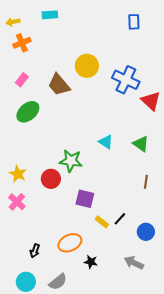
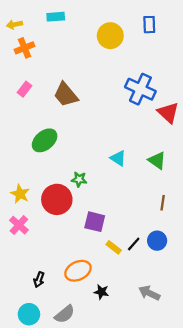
yellow circle: (87, 66) -> (110, 36), moved
green ellipse: (28, 112) -> (45, 140), moved
green star: (71, 161) -> (79, 179), size x0.6
red circle: (51, 179) -> (57, 199), size x1.4
blue circle: (146, 232) -> (157, 241), moved

